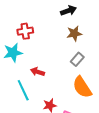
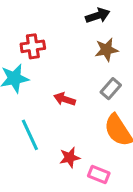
red arrow: (38, 72) -> (65, 99), moved

